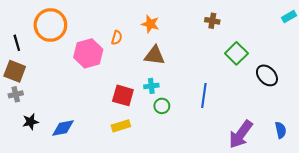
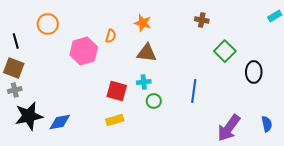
orange circle: (50, 25) -> (48, 24), size x0.7
black ellipse: (267, 75) -> (254, 72), turned 45
black star: (30, 122) -> (29, 116), size x1.8

